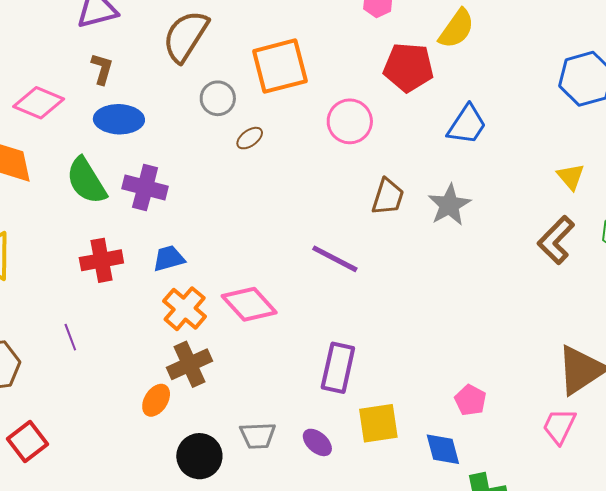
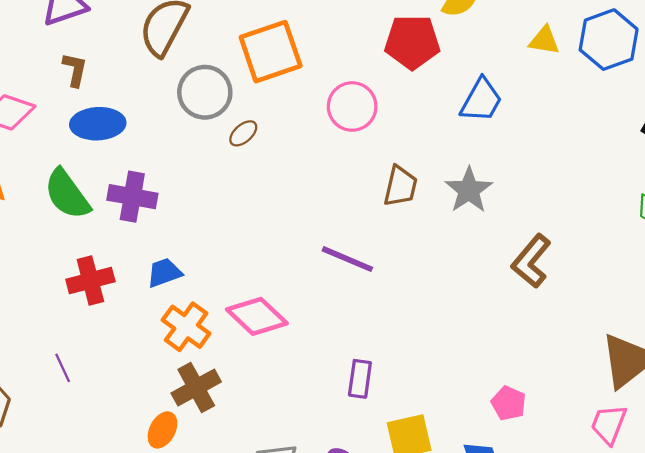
gray circle: (218, 98) -> (205, 92), size x1.4
yellow triangle: (571, 177) -> (544, 40), moved, turned -36
brown L-shape: (556, 240) -> (531, 261), moved
purple rectangle: (338, 368) -> (360, 379), size x0.7

